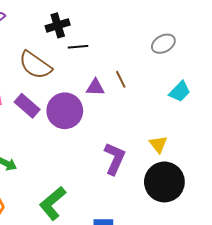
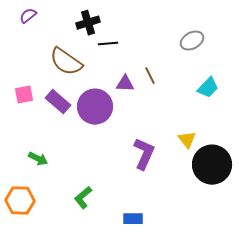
black circle: (164, 182) -> (212, 165), moved
green L-shape: (53, 203) -> (83, 198), size x0.7

